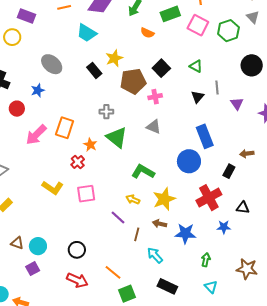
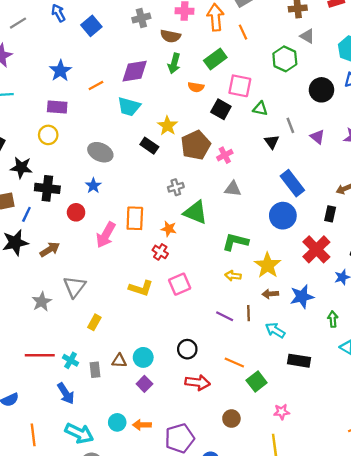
pink square: (198, 25) -> (240, 86), moved
black square: (161, 68) -> (221, 109), moved
purple line: (118, 217) -> (225, 316), moved

